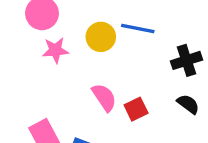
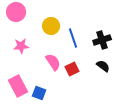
blue line: (138, 28) -> (73, 38), moved, turned 60
pink star: (55, 50) -> (21, 46), moved

